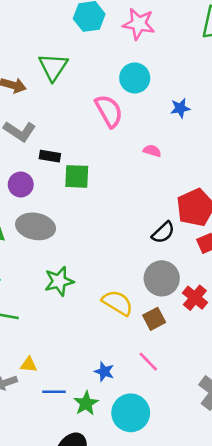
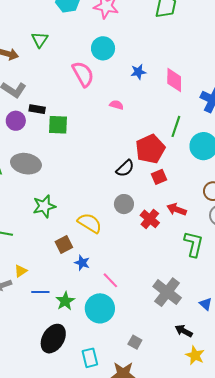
green triangle: (53, 67) -> (40, 40), size x0.7
purple circle: (21, 185) -> (16, 121), moved
gray circle: (162, 278) -> (124, 204), size x0.7
brown square: (154, 319) -> (64, 245), moved
pink line: (148, 362) -> (110, 280), moved
yellow triangle: (29, 365) -> (21, 271), turned -40
blue star: (104, 372) -> (82, 263), moved

